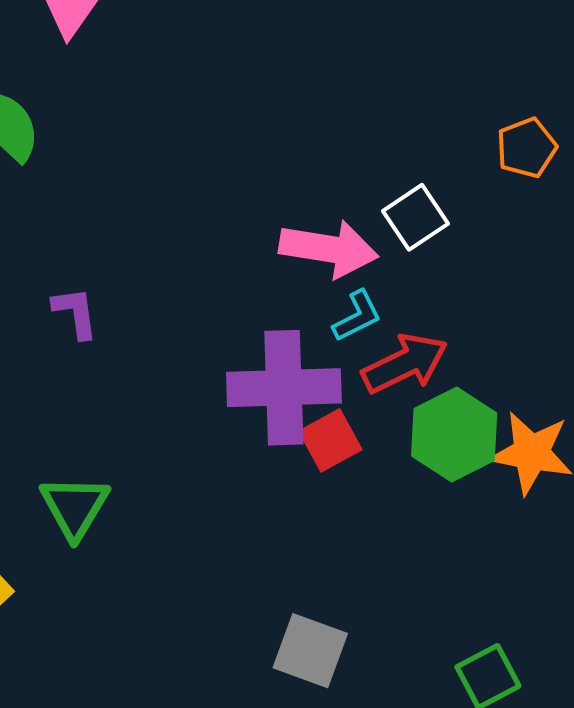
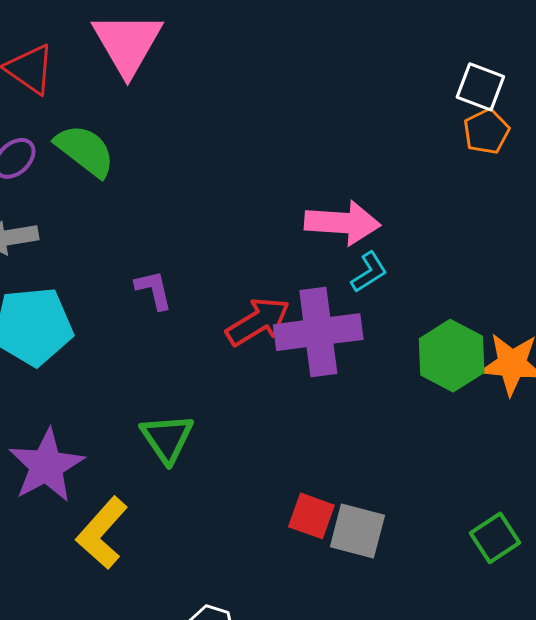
white square: (416, 217) -> (480, 87), moved, turned -30
red arrow: (405, 364) -> (258, 322), moved
red square: (330, 440) -> (311, 516), moved, turned -36

